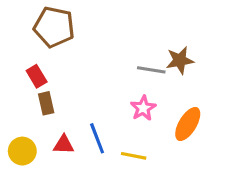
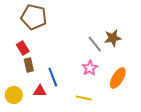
gray line: (151, 70) -> (95, 44), turned 42
blue line: (97, 138) -> (53, 77), moved

